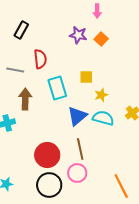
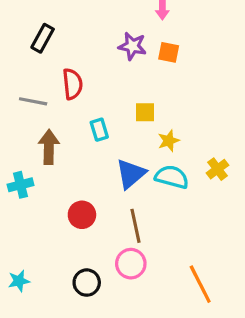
orange square: (101, 39) -> (169, 52), turned -32
cyan rectangle: (57, 88) -> (99, 130), size x0.6
red circle: (47, 155) -> (82, 215), moved, size x0.7
black circle: (49, 185) -> (87, 283), size x0.7

